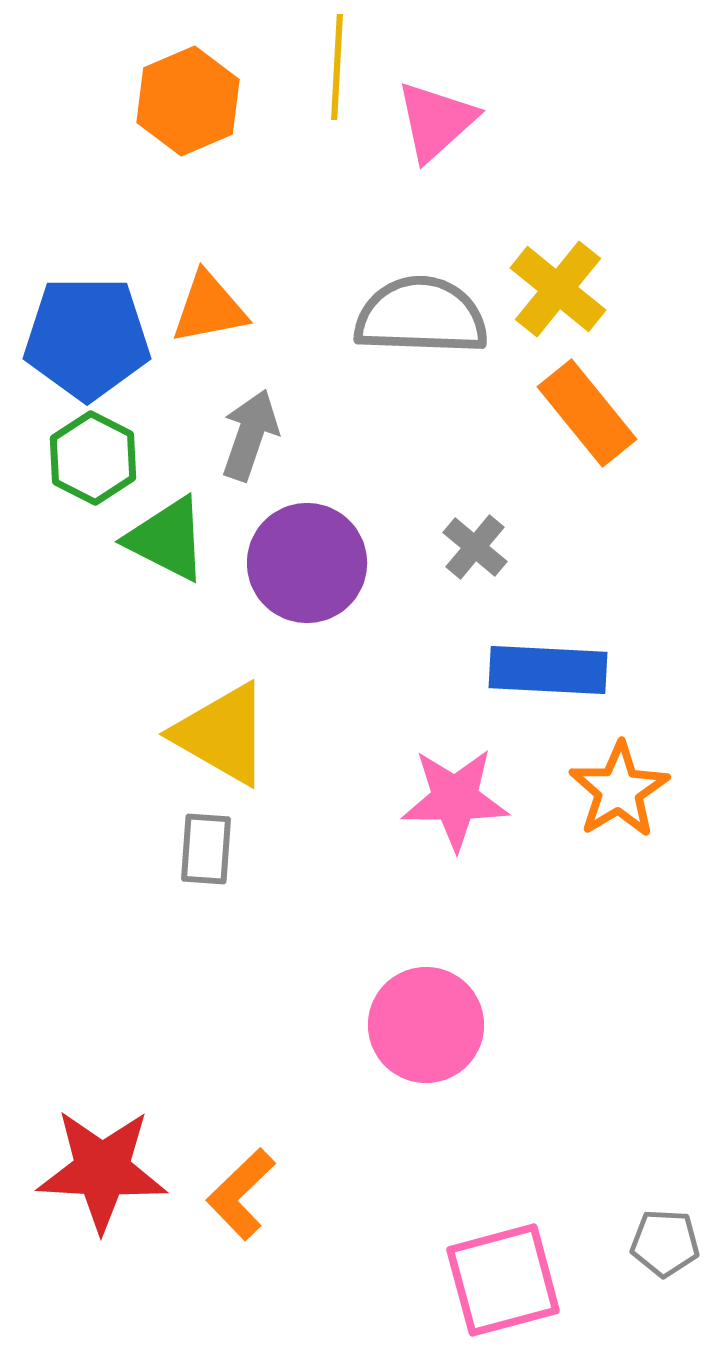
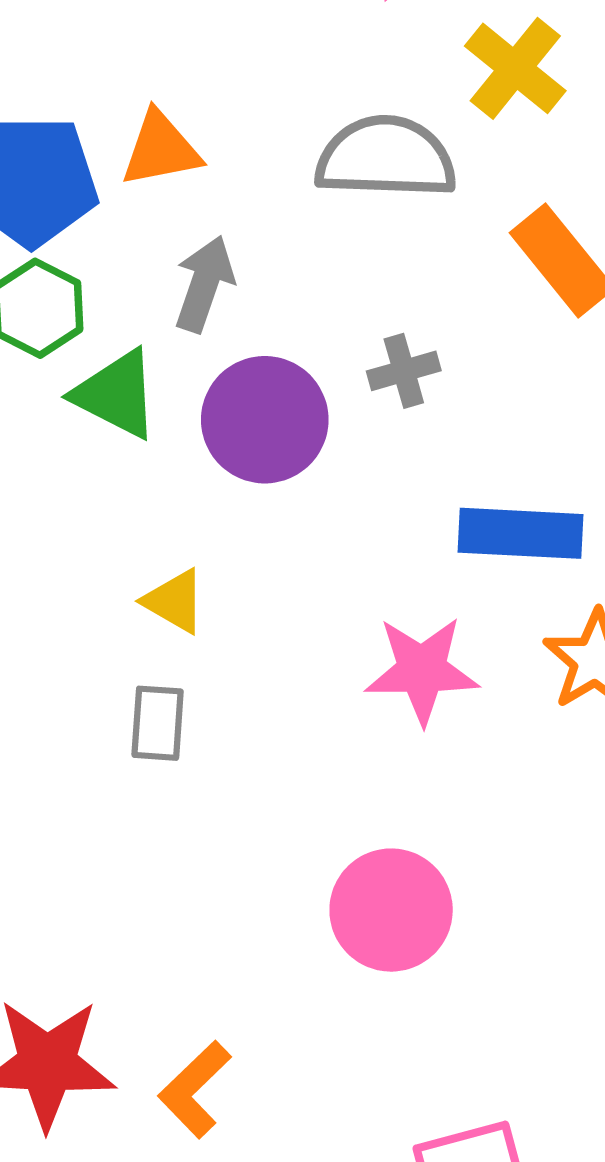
yellow cross: (558, 289) -> (515, 68), moved
gray cross: (475, 547) -> (404, 371), moved, turned 34
yellow triangle: (222, 734) -> (175, 601), size x0.6

